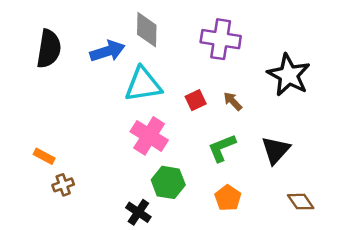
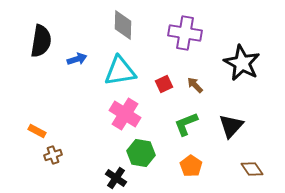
blue arrow: (107, 51) -> (77, 59), moved, size x0.7

